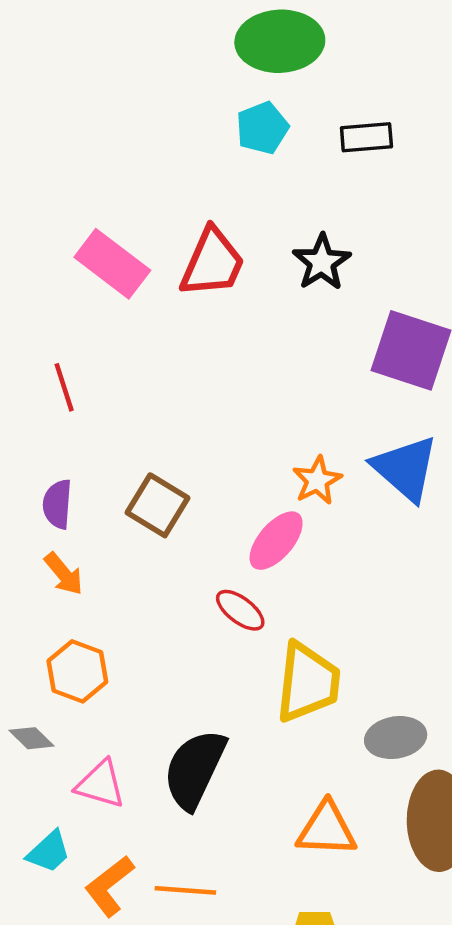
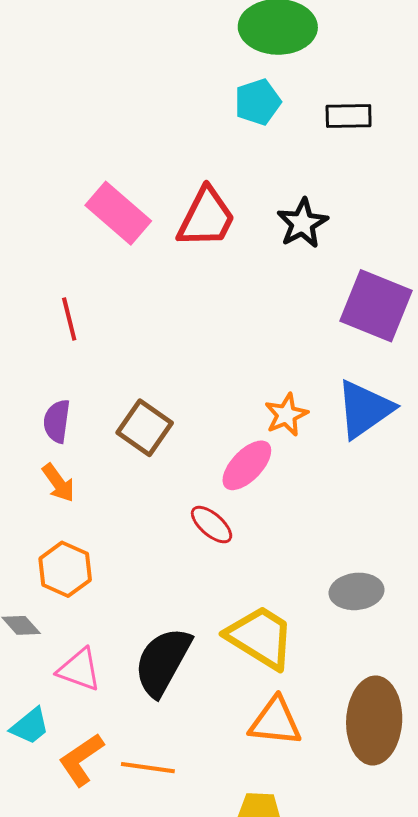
blue triangle: (405, 468) -> (364, 409), turned 40
yellow trapezoid: (308, 682) -> (260, 637), moved, turned -68
gray ellipse: (396, 738) -> (357, 591), moved

